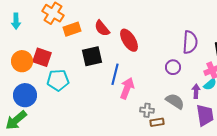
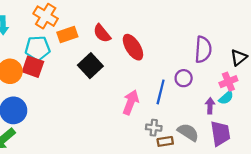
black square: (92, 56) -> (90, 66), turned -30
blue line: (115, 74) -> (161, 92), moved
cyan pentagon: (58, 80) -> (38, 48), moved
gray semicircle: (175, 101) -> (188, 132), moved

